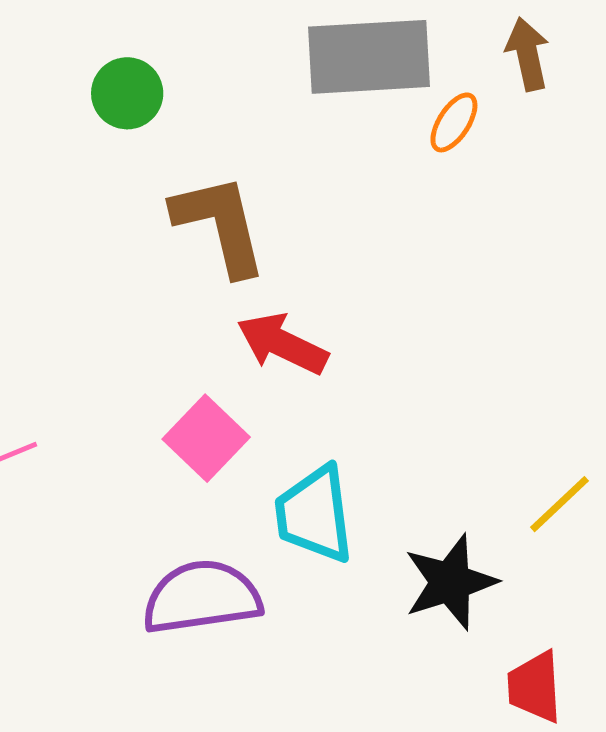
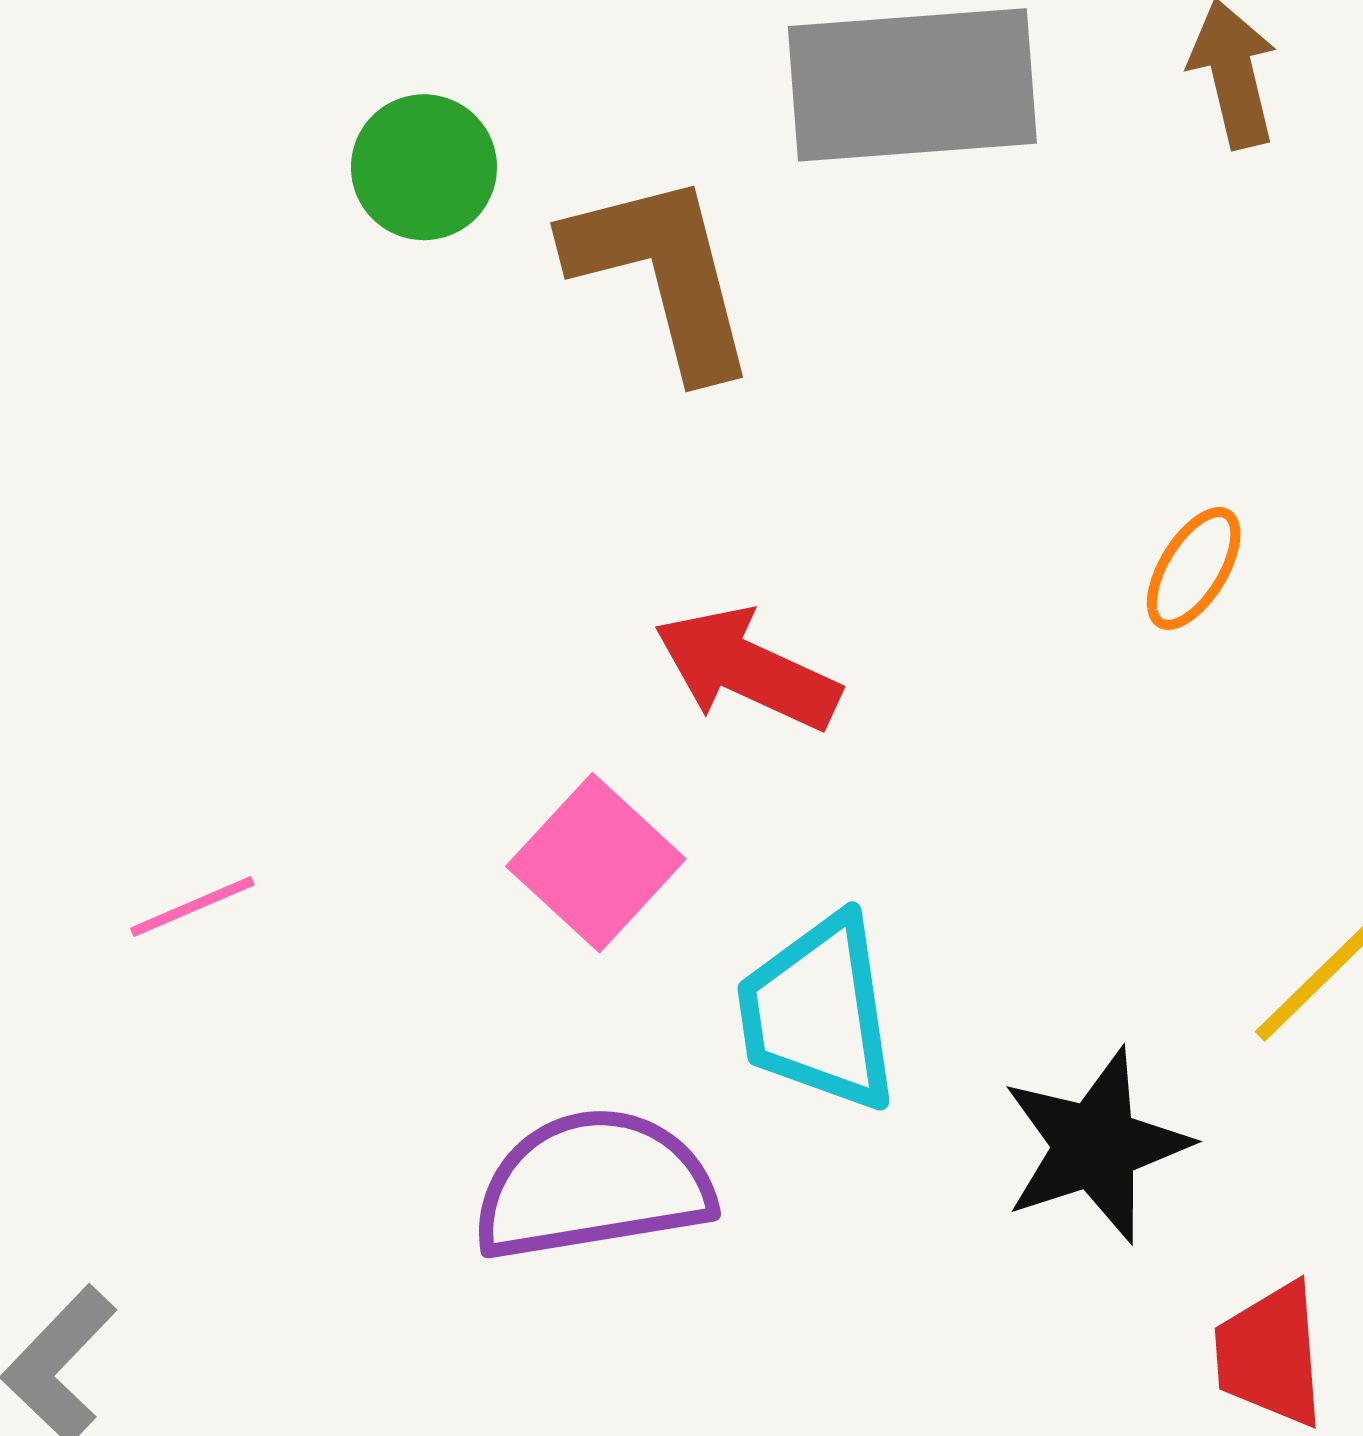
orange ellipse: (454, 122) -> (1194, 568), moved
brown L-shape: (220, 225) -> (662, 274), moved

